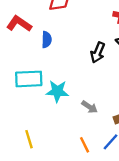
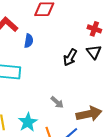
cyan star: (57, 91) -> (28, 122), moved, turned 30

